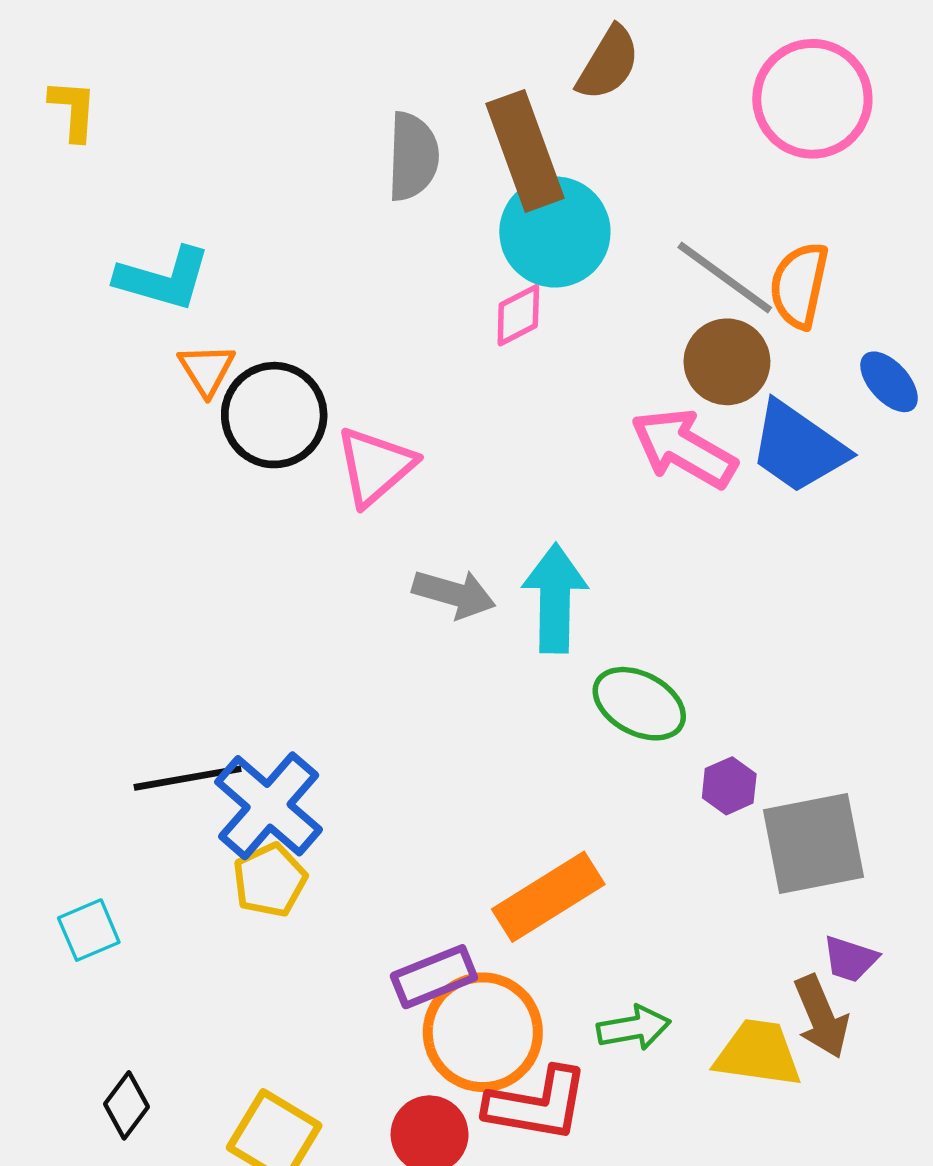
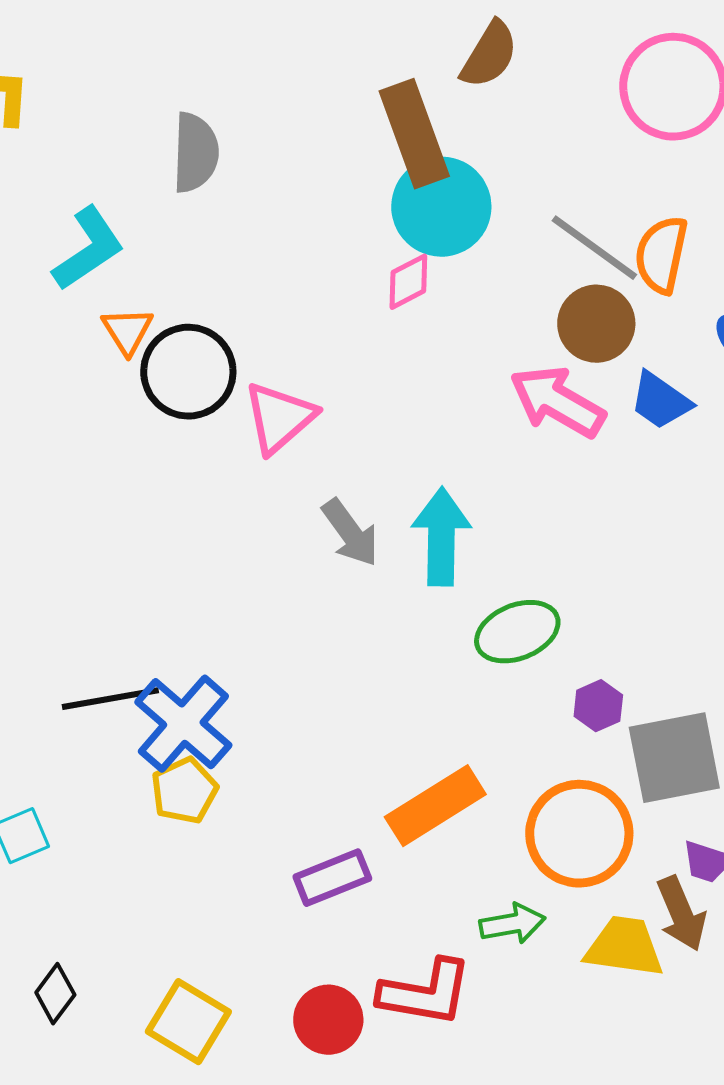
gray semicircle: (413, 156) -> (195, 153), moved
cyan L-shape: (163, 279) -> (88, 249), turned -50
blue trapezoid: (798, 447) -> (660, 401), size x0.7
gray arrow: (454, 594) -> (350, 533), turned 38
green ellipse: (639, 704) -> (517, 632), turned -50
orange circle: (483, 1032) -> (579, 834), moved

